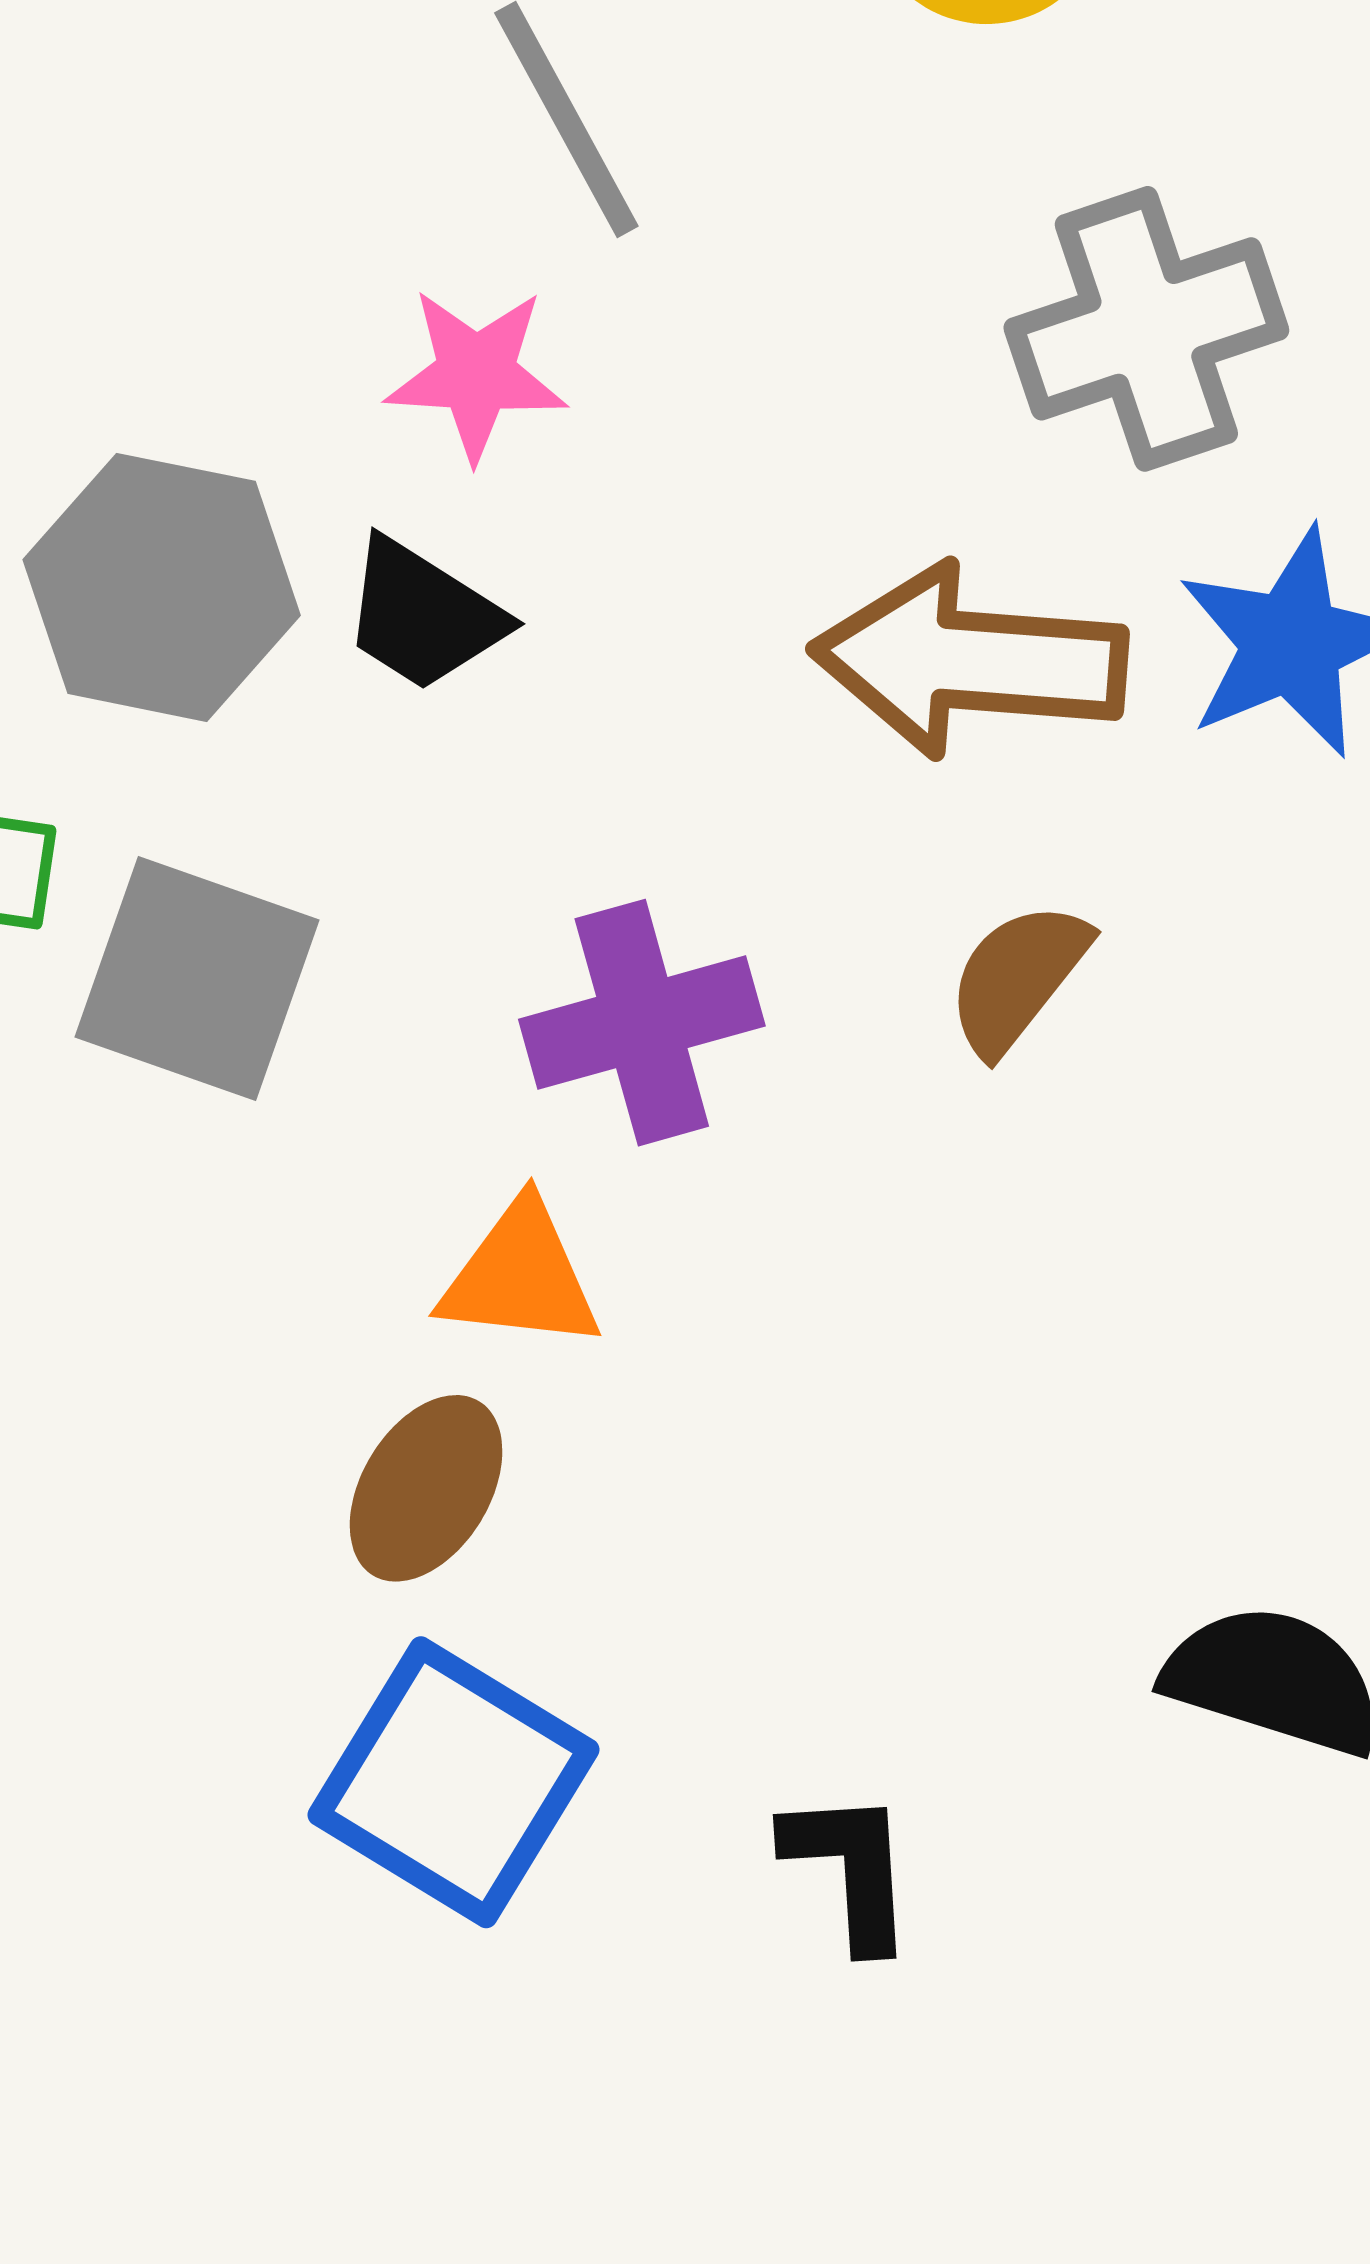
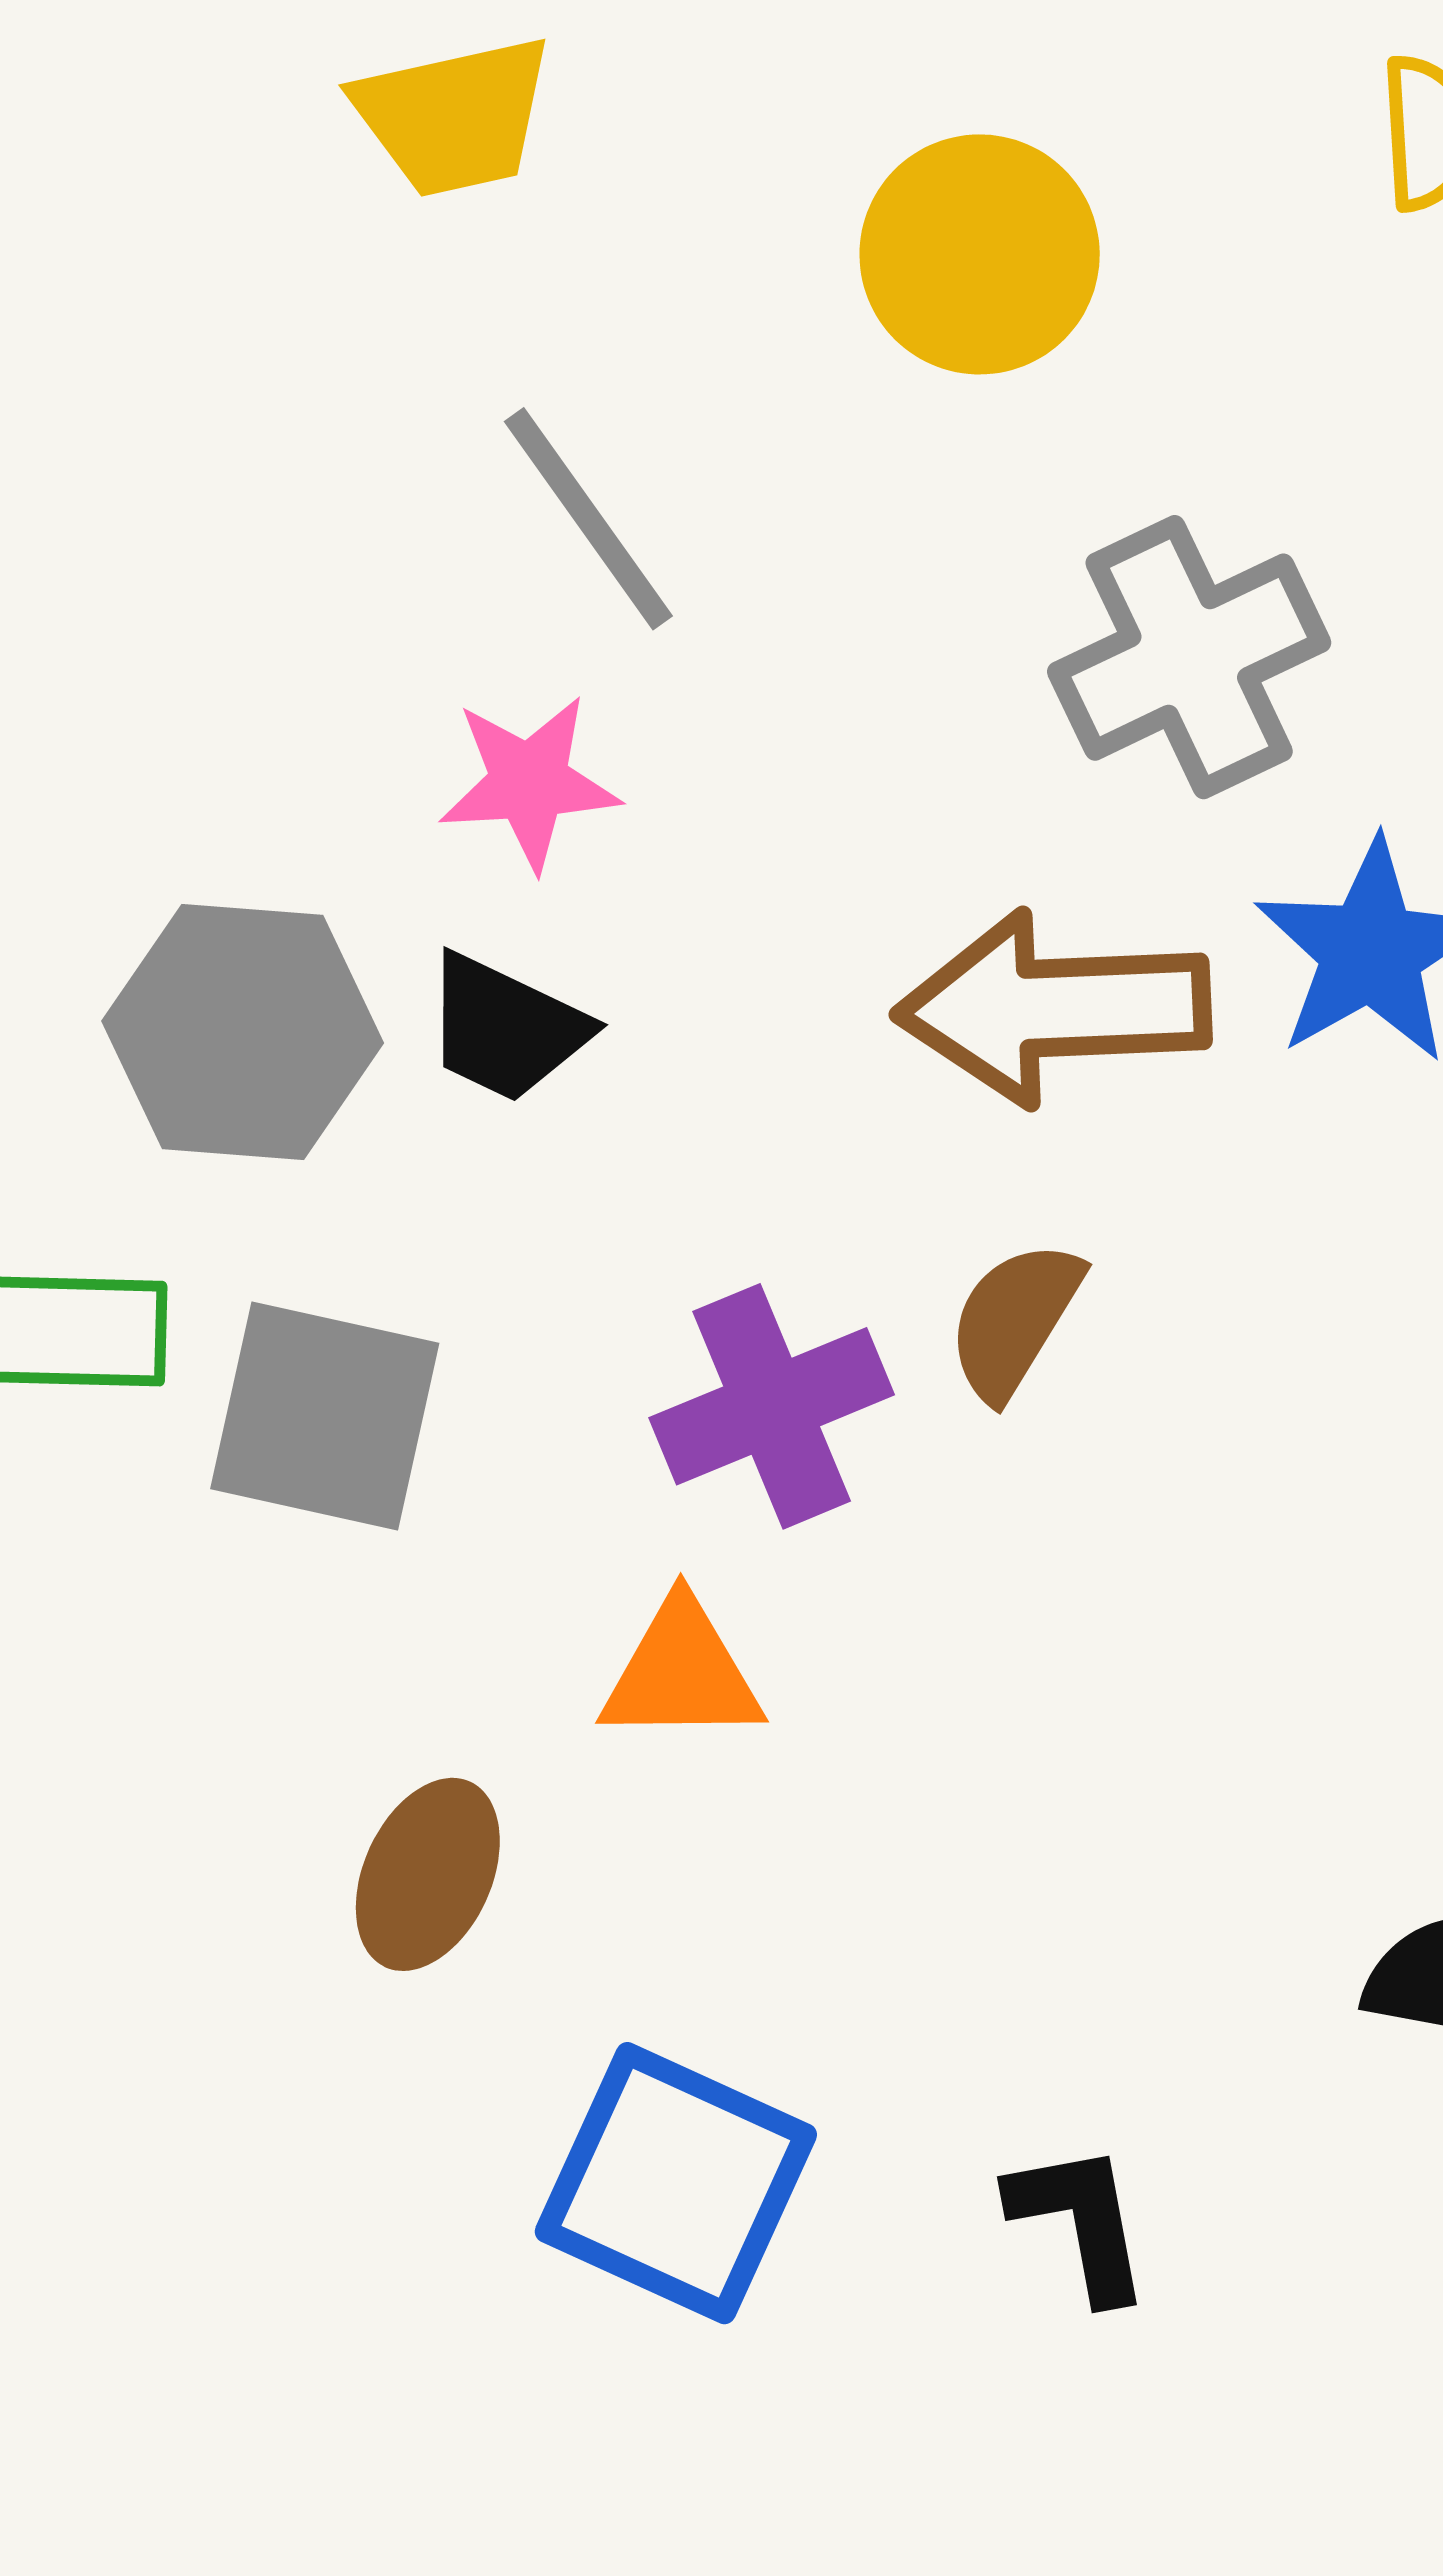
brown semicircle: (1018, 978) -> (1014, 1320), moved
brown ellipse: (426, 1488) -> (428, 1874), moved

